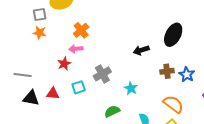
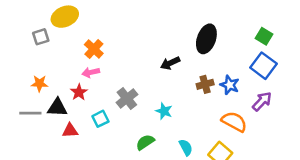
orange star: (40, 33) -> (39, 83), moved
black triangle: (31, 98) -> (57, 108), moved
orange semicircle: (173, 104) -> (234, 122), moved

